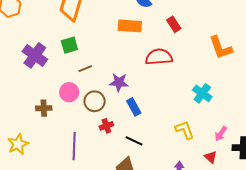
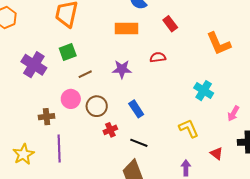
red semicircle: (159, 57) -> (158, 57), size x0.6
purple star: (119, 82) -> (122, 69), moved
pink arrow: (221, 134) -> (233, 113), moved
purple line: (74, 146) -> (59, 148), moved

